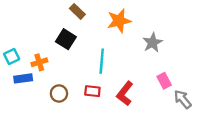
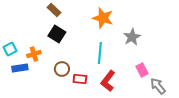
brown rectangle: (77, 11) -> (54, 10), moved
orange star: (119, 21) -> (103, 18), turned 30
cyan line: (102, 61) -> (100, 53), moved
brown circle: (59, 93) -> (62, 69), moved

